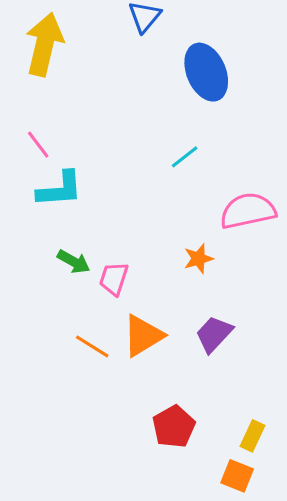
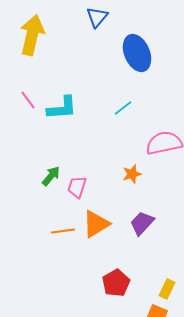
cyan L-shape: (60, 189) -> (62, 108), moved
green arrow: (74, 262) -> (51, 176), turned -80
orange line: (92, 346) -> (63, 231), turned -40

